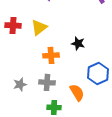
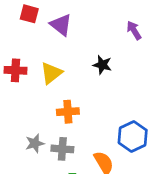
black star: (78, 43) -> (102, 65), moved
gray star: (20, 84) -> (35, 143), moved

